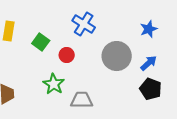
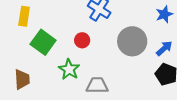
green square: (41, 42) -> (43, 42), moved, size x1.4

